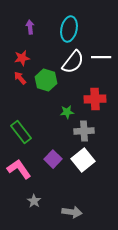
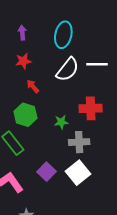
red star: (22, 58) -> (23, 61), moved
red arrow: (20, 78) -> (33, 86), moved
green hexagon: (46, 80) -> (25, 115), moved

